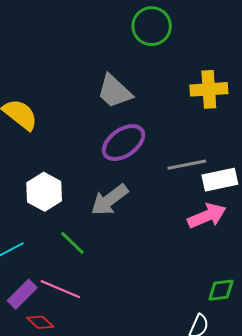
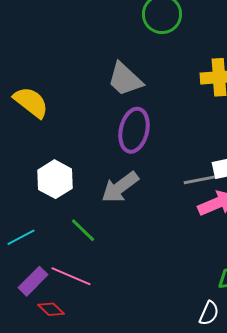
purple ellipse: (124, 143) -> (134, 130), turned -42
gray line: (187, 165) -> (203, 179), moved

